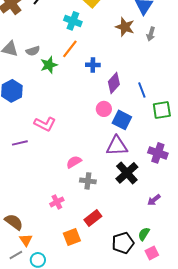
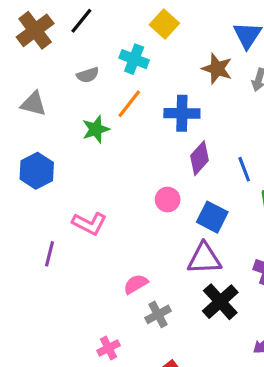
gray semicircle: (33, 51) -> (88, 75), moved
blue cross: (93, 65) -> (182, 113), moved, size x1.5
pink circle: (104, 109) -> (168, 200), moved
purple line: (20, 143) -> (49, 254), turned -63
gray cross: (88, 181) -> (158, 314), turned -35

